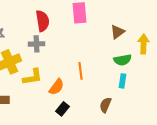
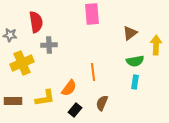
red semicircle: (42, 21) -> (36, 22), moved
yellow L-shape: (32, 77) -> (45, 98), moved
brown semicircle: (106, 105) -> (102, 103), moved

